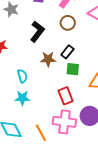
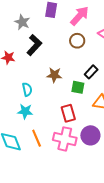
black L-shape: (37, 32) -> (34, 45), moved
black rectangle: (67, 52) -> (91, 72), moved
orange line: (41, 133) -> (37, 138), moved

